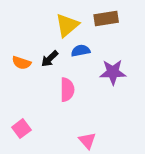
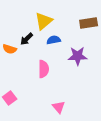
brown rectangle: (106, 18) -> (89, 23), moved
black arrow: (50, 59) -> (27, 39), moved

